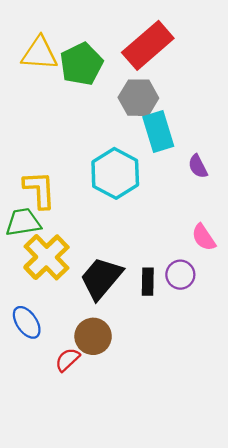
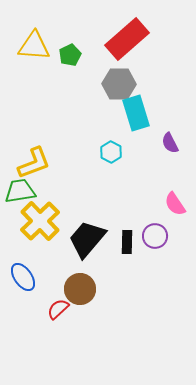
green pentagon: (81, 64) -> (70, 55), size x0.6
cyan hexagon: (115, 173) -> (111, 152), moved, size x0.5
yellow L-shape: (39, 190) -> (34, 163), turned 72

